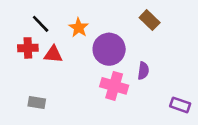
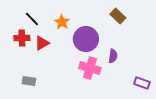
red triangle: (53, 54) -> (42, 43), turned -35

